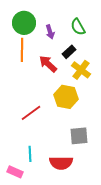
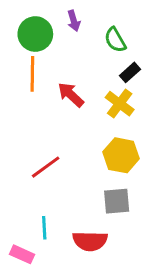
purple arrow: (50, 32) -> (74, 21), moved
black rectangle: (69, 52) -> (130, 72), moved
yellow hexagon: (66, 97) -> (121, 155), moved

